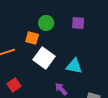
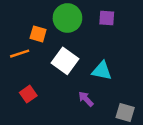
green circle: (46, 23) -> (67, 18), size x1.5
orange square: (32, 38) -> (38, 34), moved

